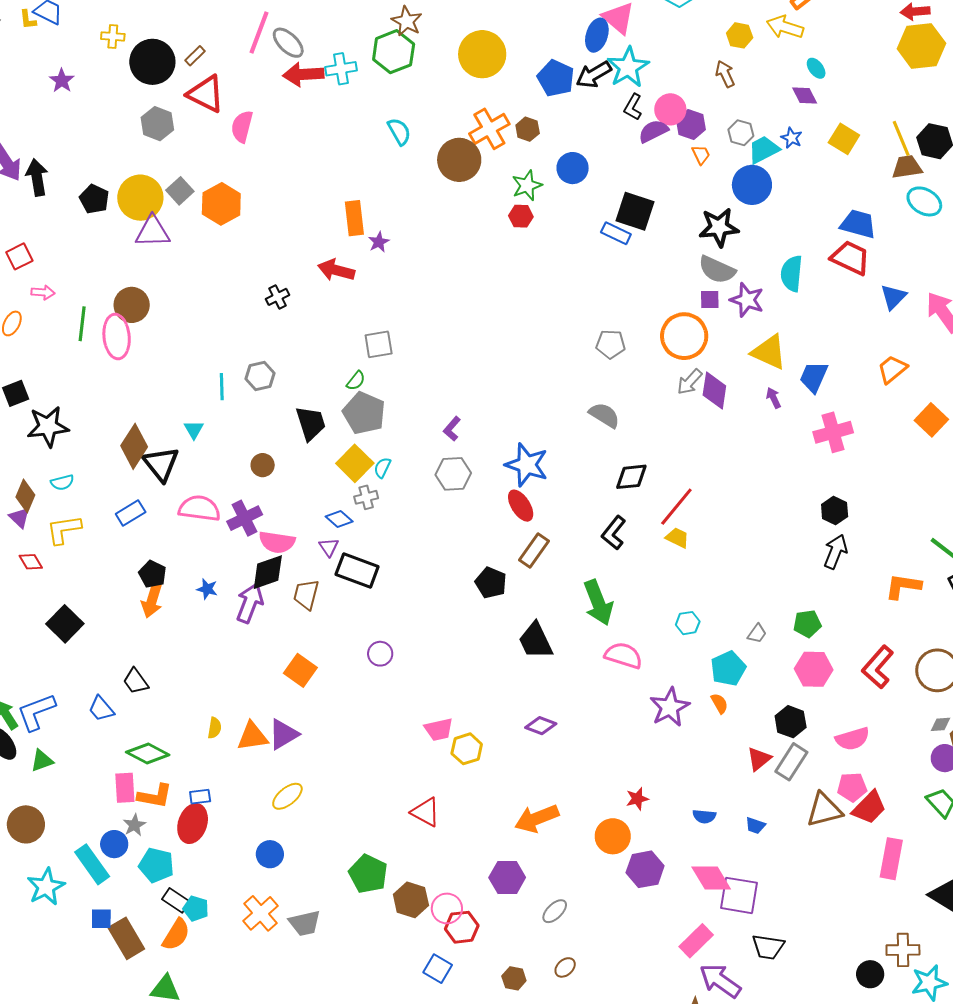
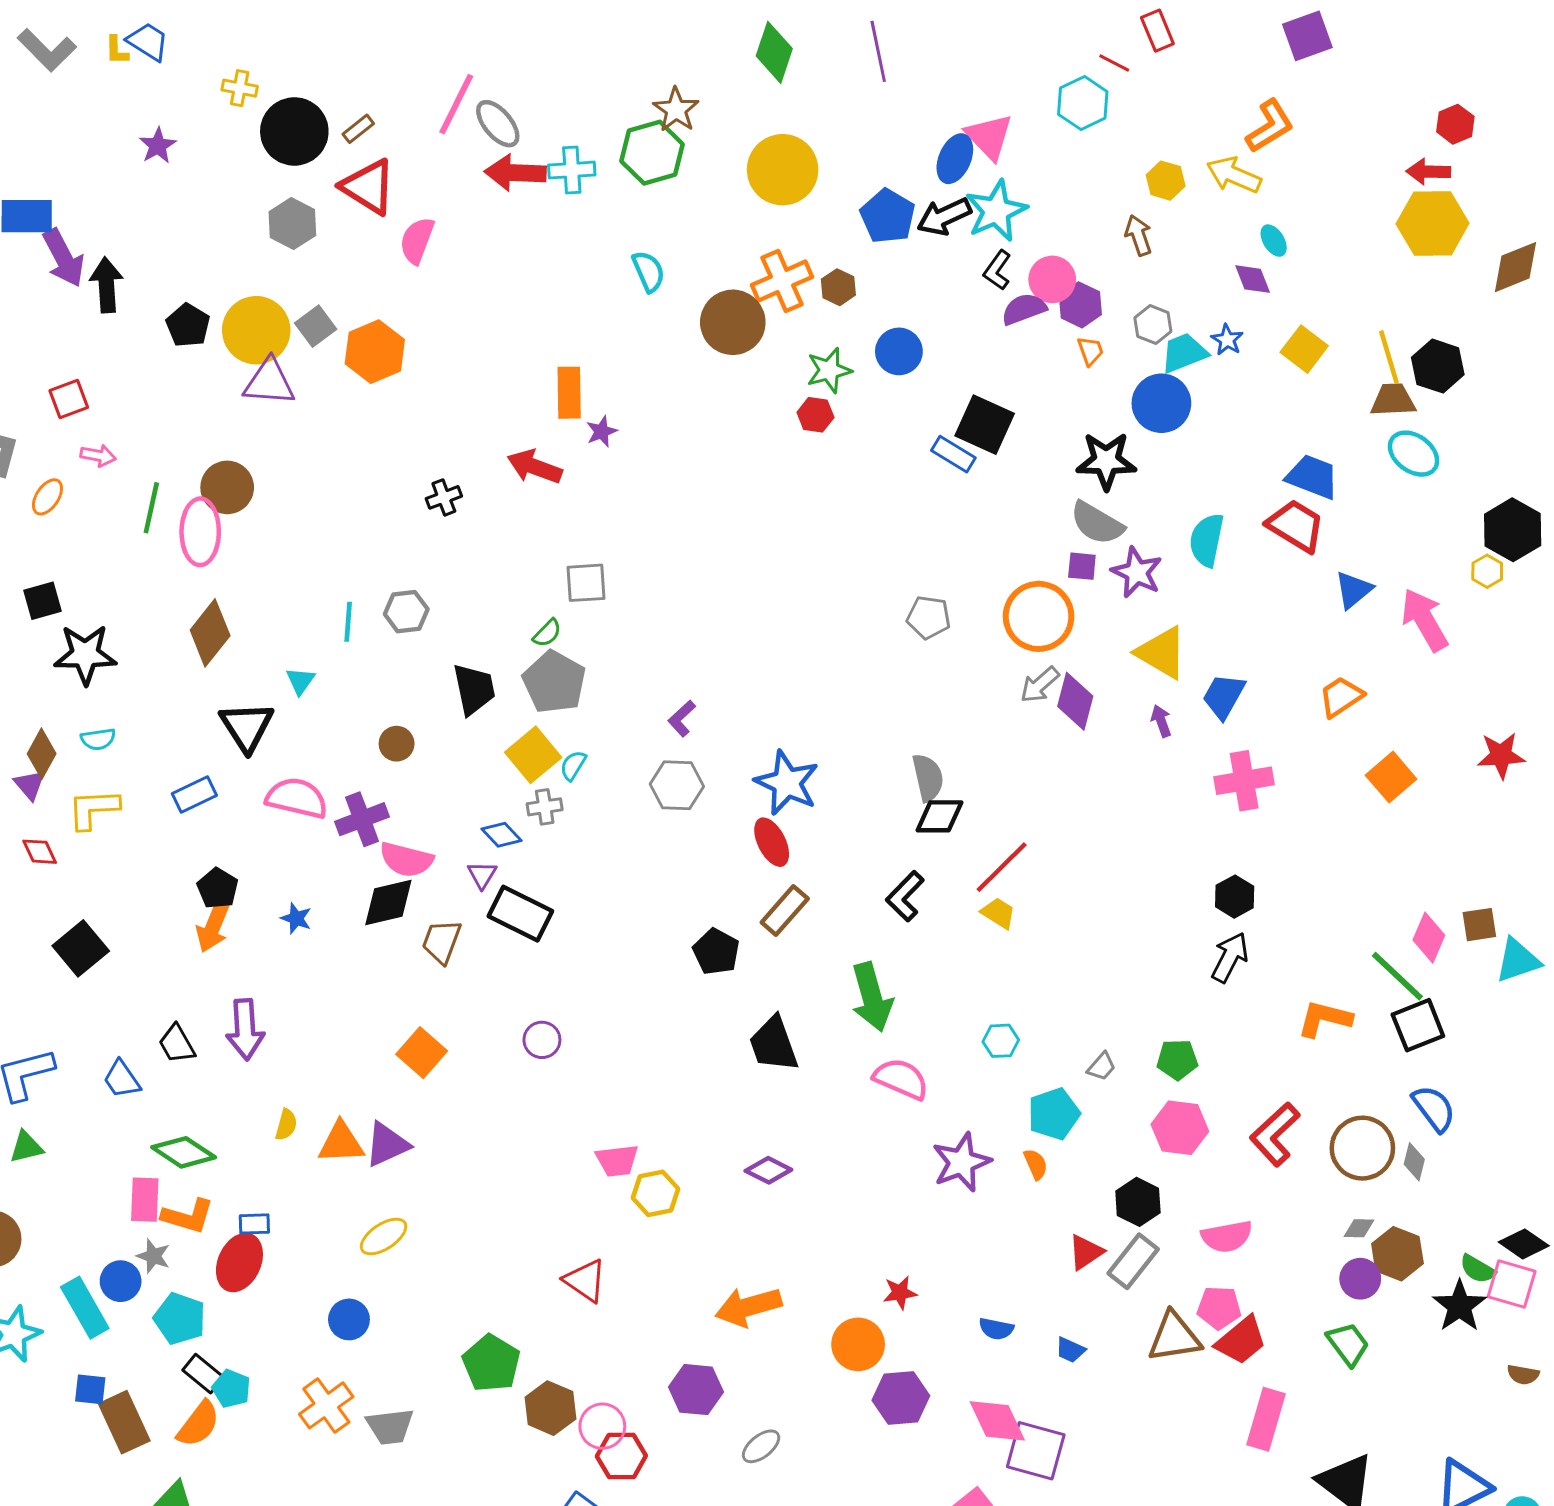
gray semicircle: (604, 415) -> (928, 778), moved, turned 40
brown diamond: (134, 446) -> (210, 633), moved
purple arrow: (250, 603) -> (245, 1029), moved, turned 150
gray star: (134, 825) -> (153, 1256), turned -30

